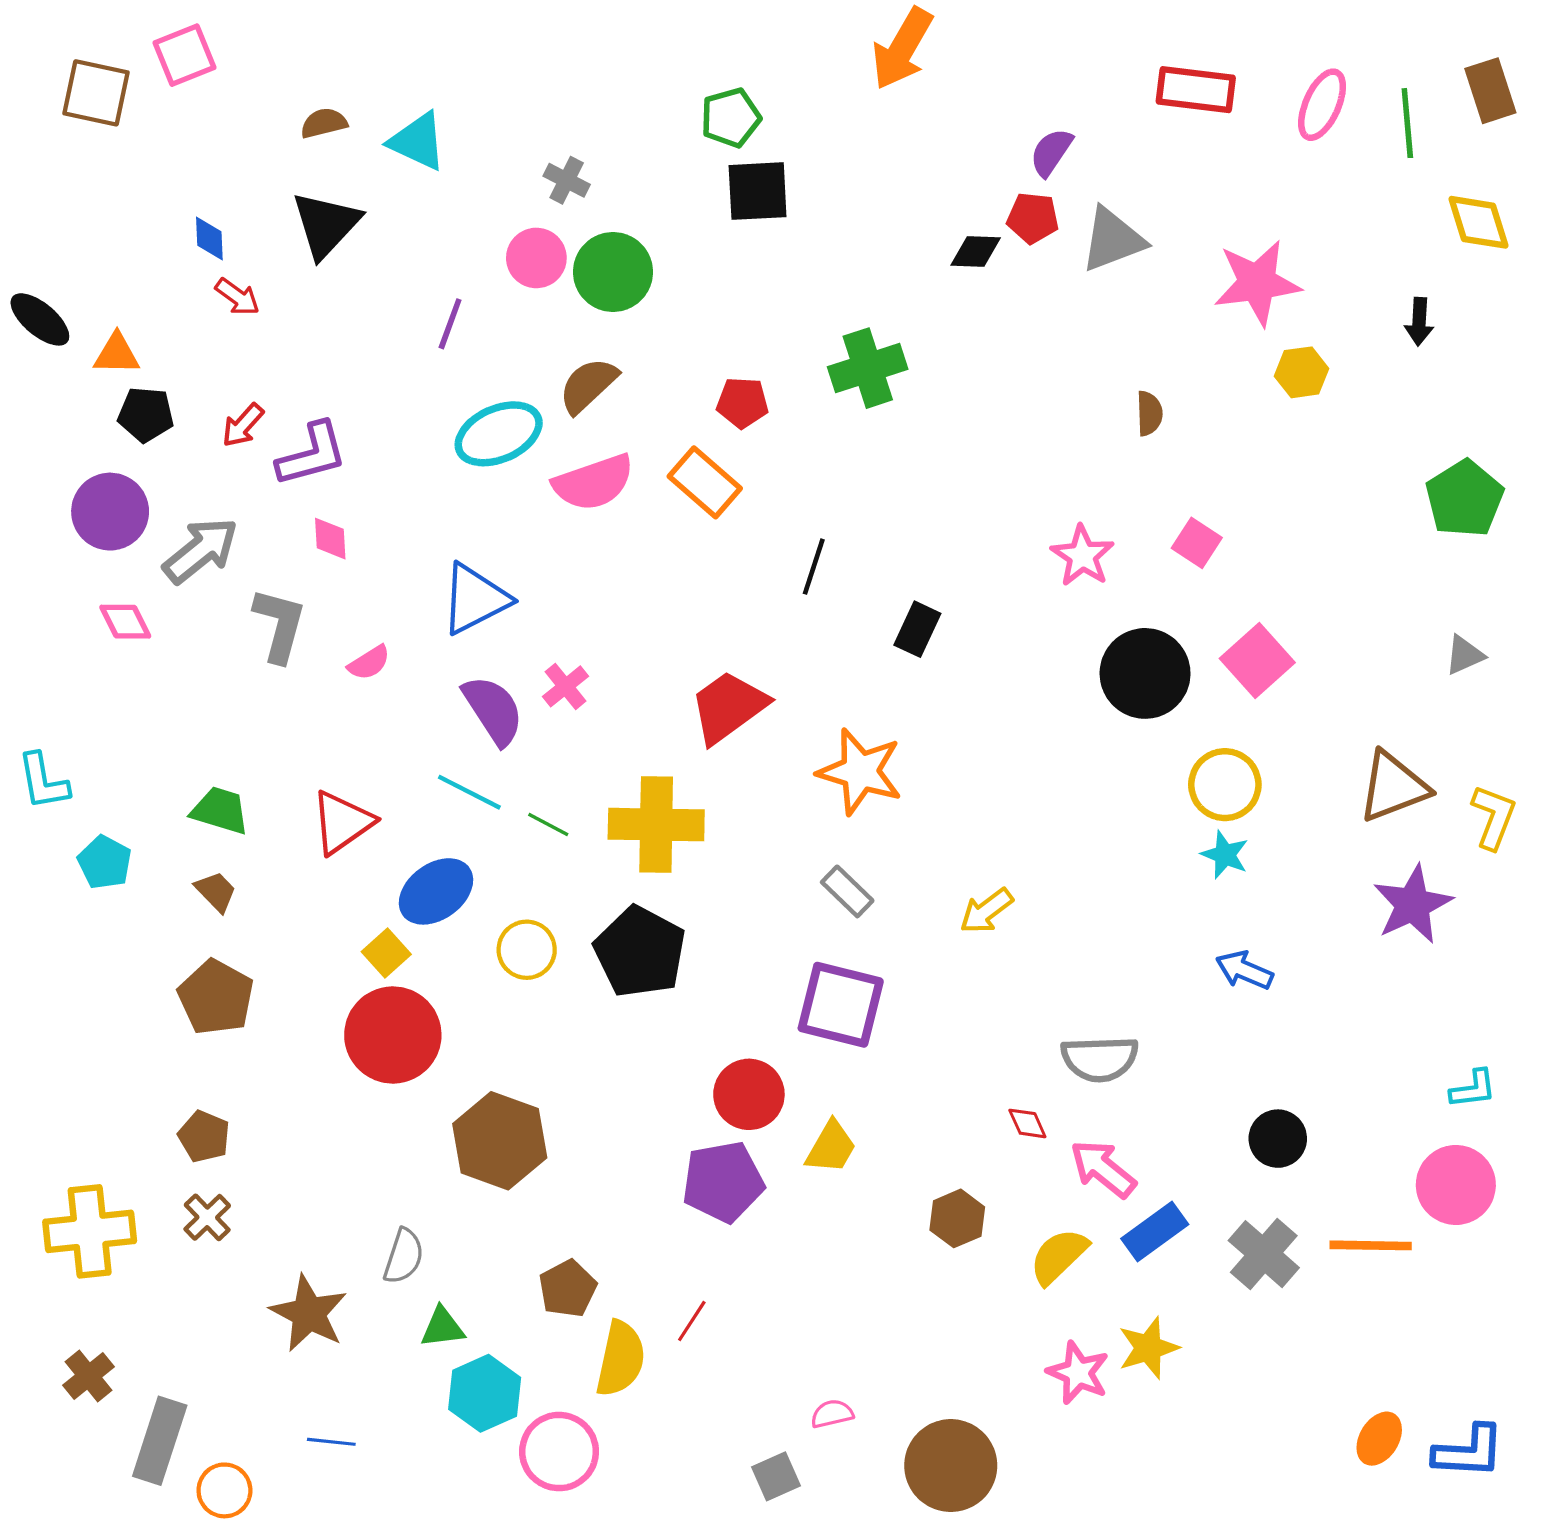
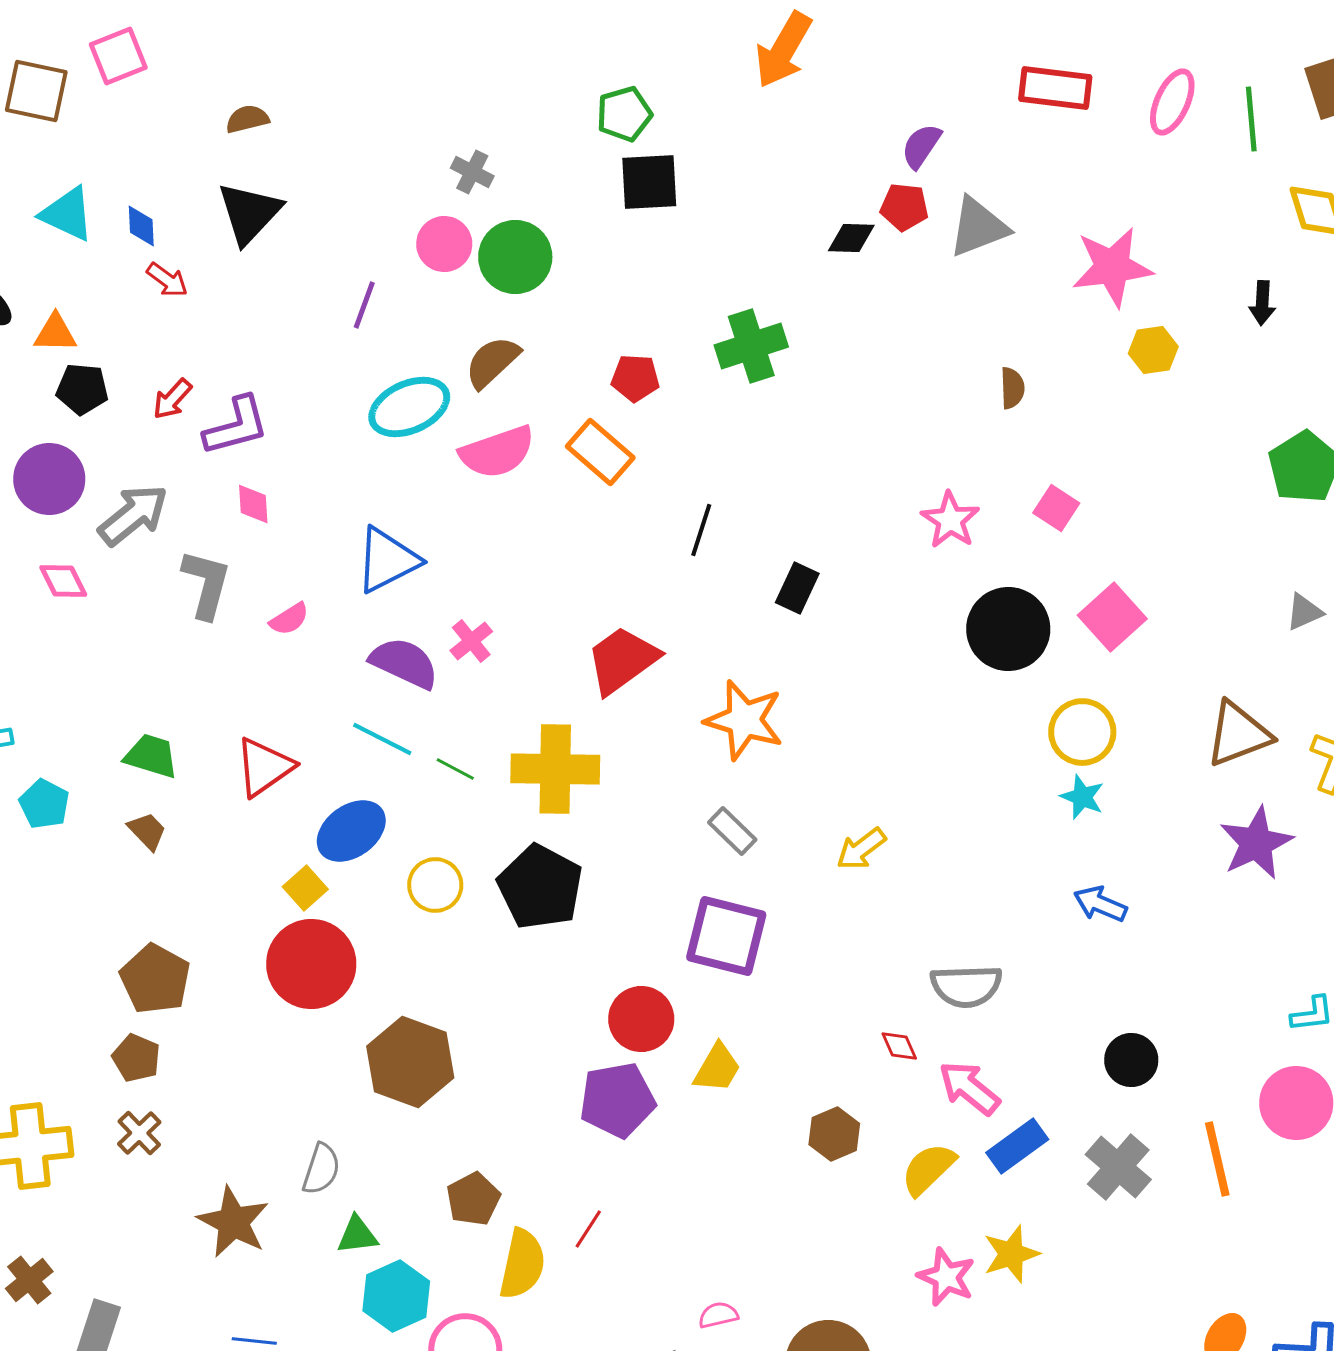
cyan triangle: (418, 141) -> (67, 214), moved
purple semicircle: (493, 710) -> (404, 663), turned -32
brown pentagon: (216, 997) -> (155, 979), moved
orange line: (1371, 1245) -> (1217, 1159), turned 76

